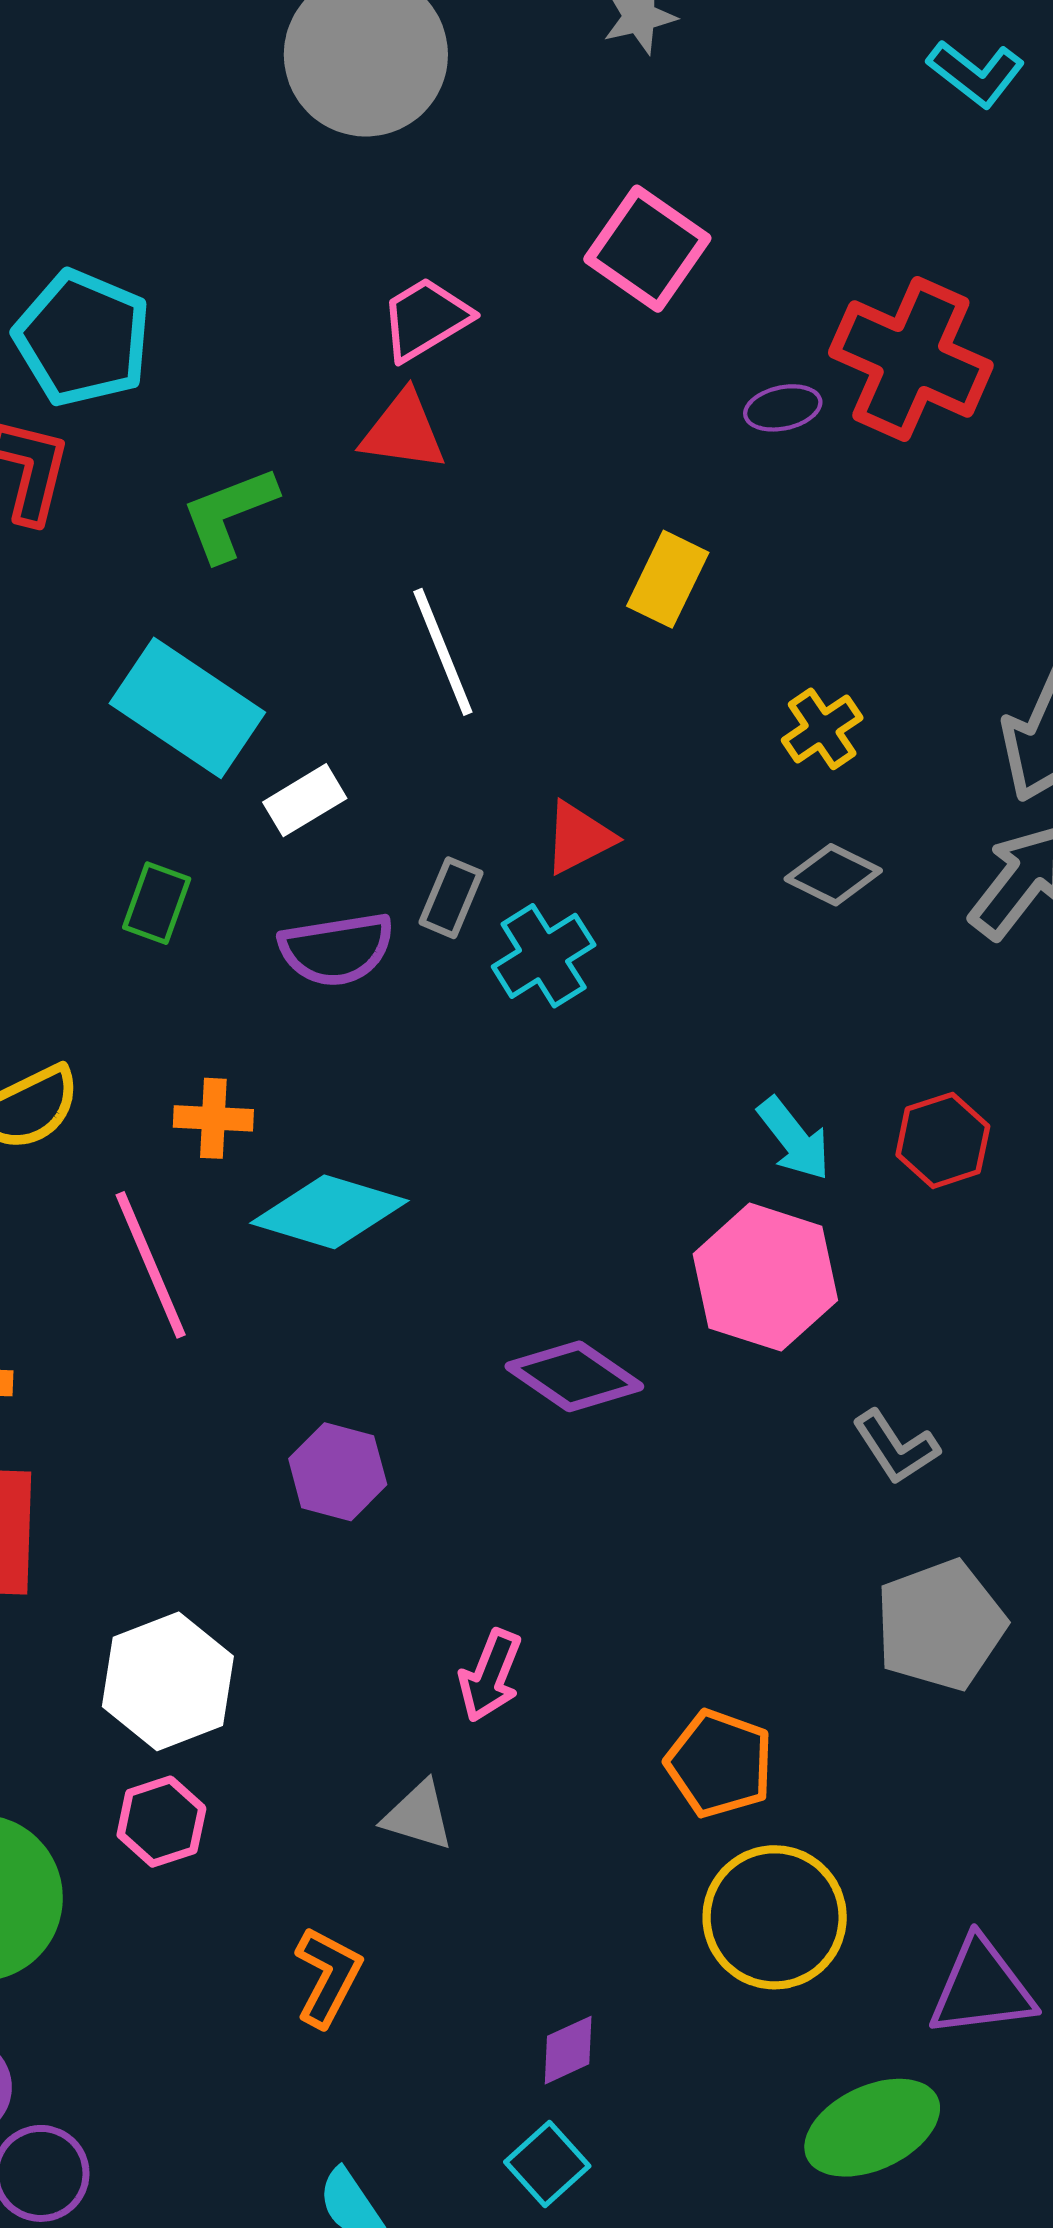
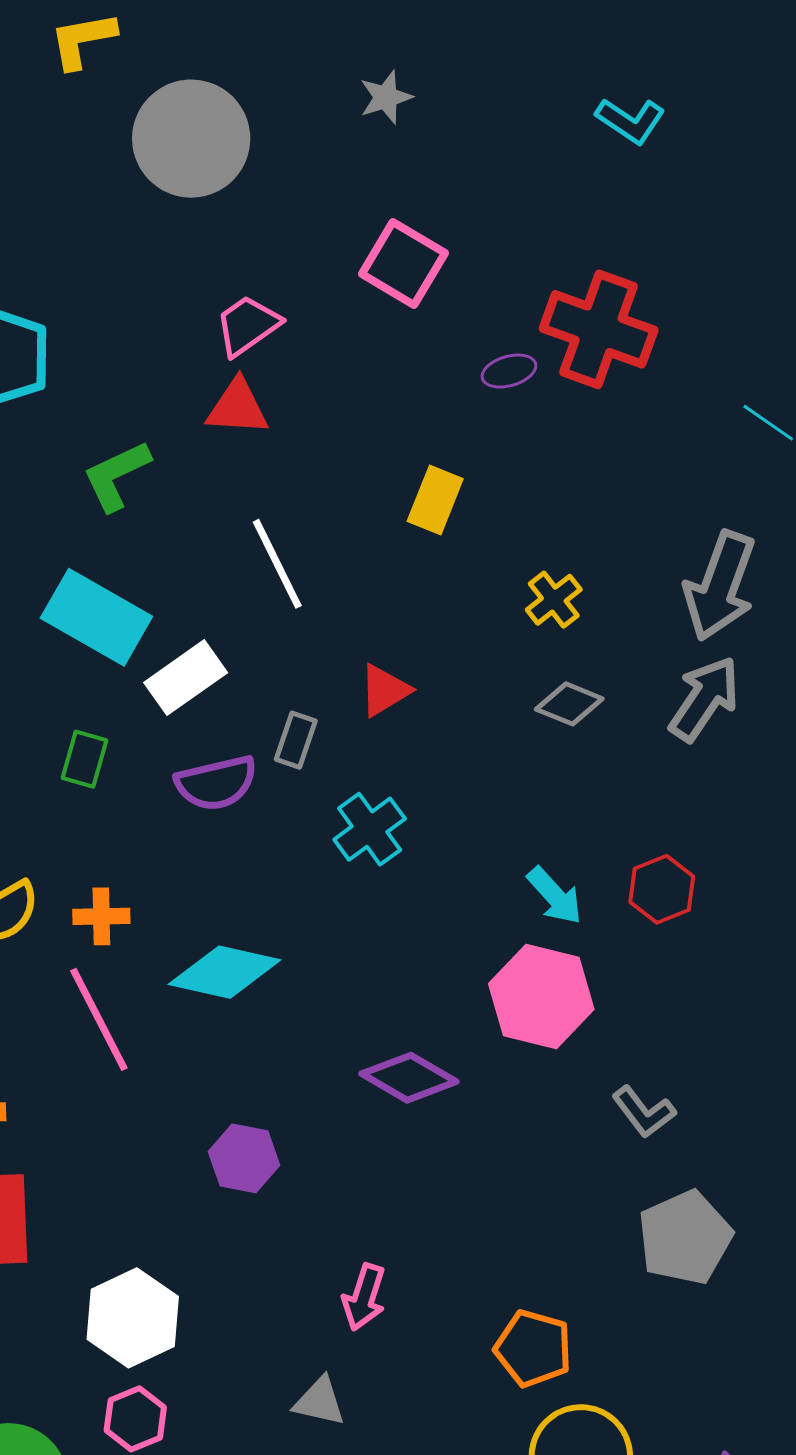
white rectangle: (305, 800) -> (186, 678), size x1.4
cyan cross: (544, 956) -> (370, 829), moved
orange cross: (213, 1118) -> (101, 916), moved

